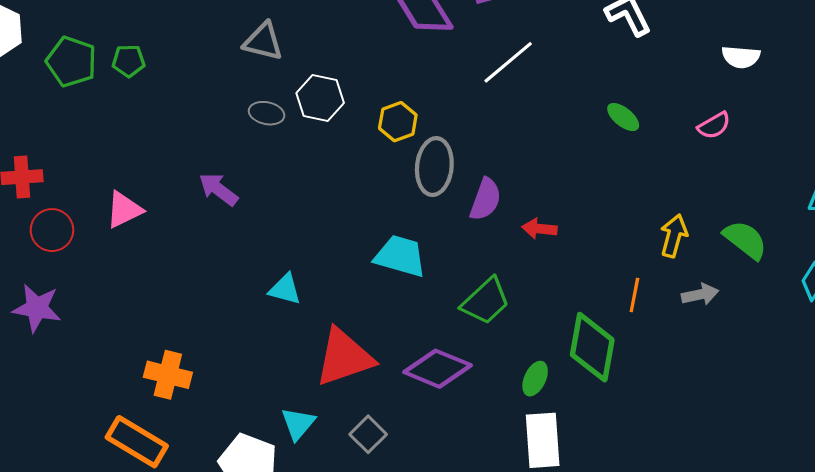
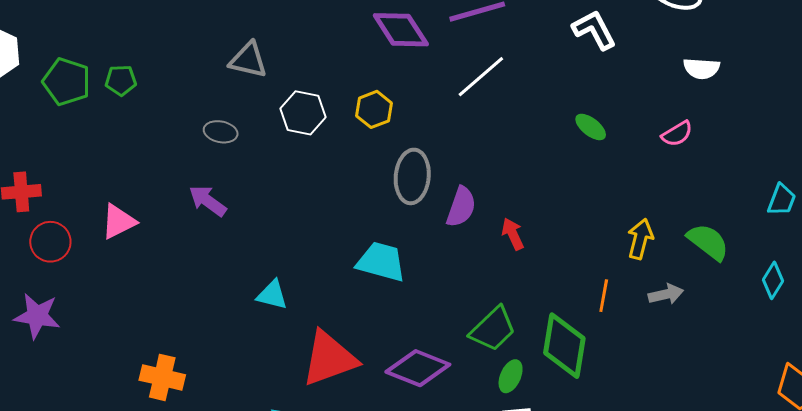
gray ellipse: (267, 113) -> (221, 132), moved
yellow hexagon: (398, 122) -> (374, 109), moved
red arrow: (539, 229) -> (513, 234), turned 60
green trapezoid: (486, 301) -> (493, 329), moved

